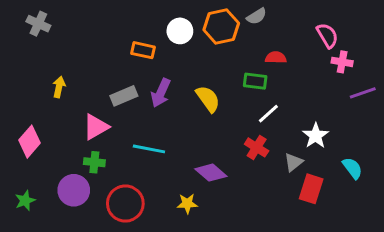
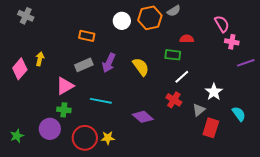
orange rectangle: (143, 50) -> (87, 36), moved
pink diamond: (29, 142) -> (20, 69), moved
yellow star: (187, 204) -> (108, 138), moved

